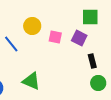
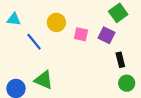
green square: (90, 17) -> (118, 13), turned -36
green triangle: (31, 81) -> (44, 80), moved

